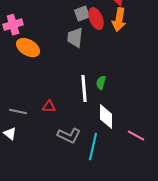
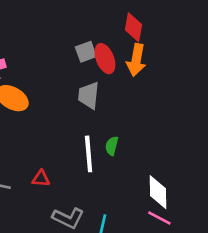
gray trapezoid: (75, 38) -> (89, 95), moved
white diamond: (106, 117) -> (158, 192), moved

